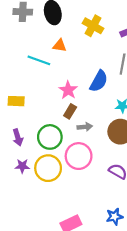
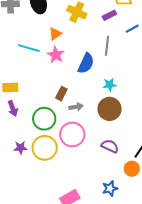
orange triangle: (60, 45) -> (55, 34), moved, turned -40
pink star: (68, 90) -> (56, 55), moved
purple arrow: (18, 137) -> (13, 108), moved

